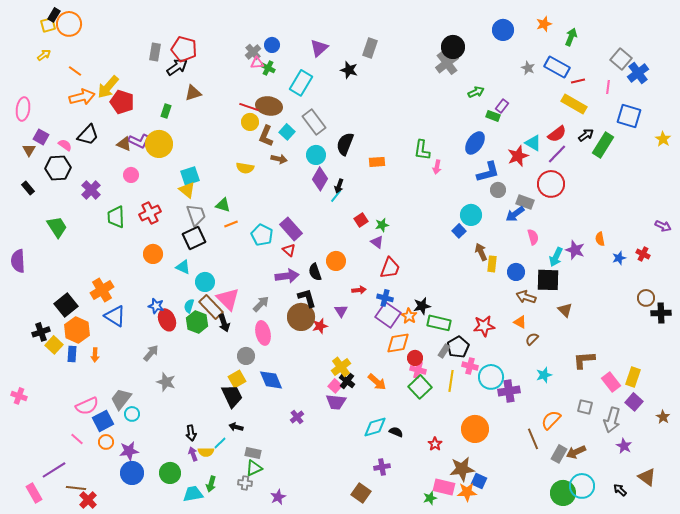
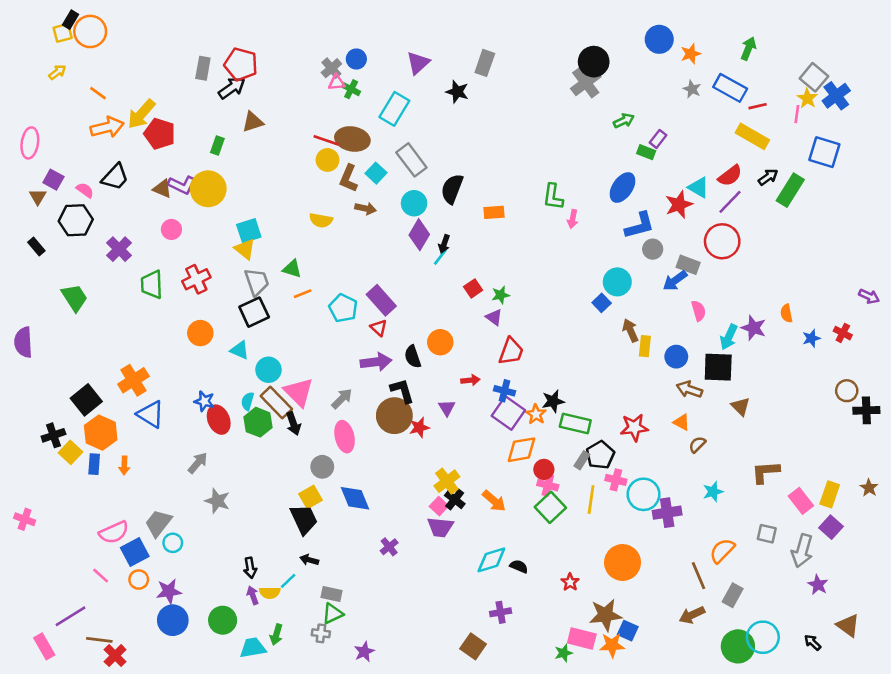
orange star: (544, 24) -> (691, 54), moved
yellow star: (663, 139) -> (807, 98), moved
brown star: (663, 417) -> (869, 488), moved
brown arrow: (576, 452) -> (692, 615), moved

